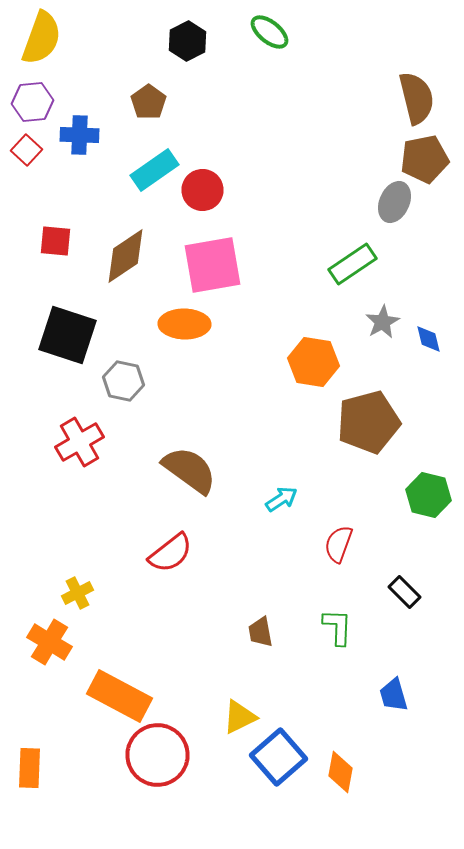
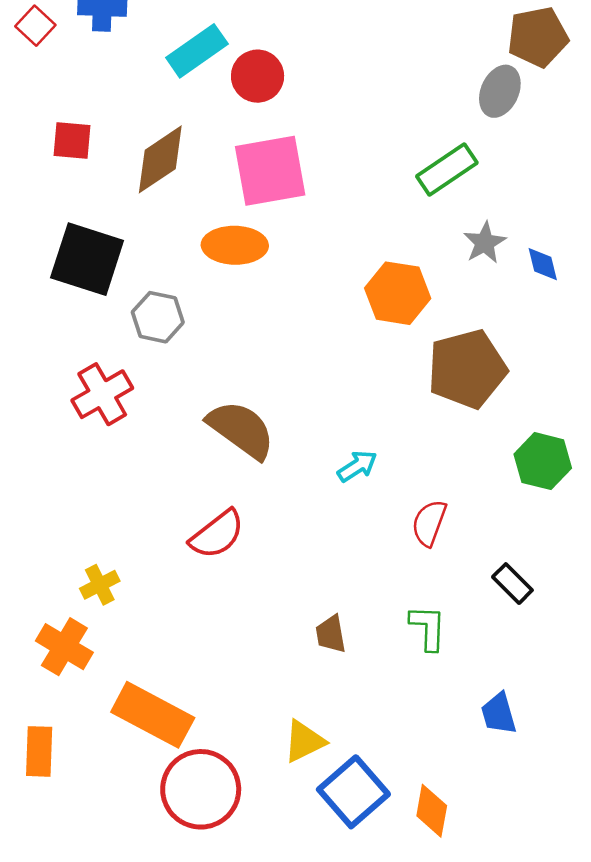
orange rectangle: (30, 768) -> (39, 751), moved

